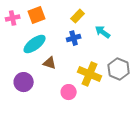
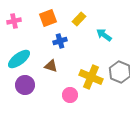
orange square: (37, 15) -> (48, 18), moved
blue cross: (74, 38) -> (60, 41), moved
cyan ellipse: (35, 44) -> (19, 59), moved

